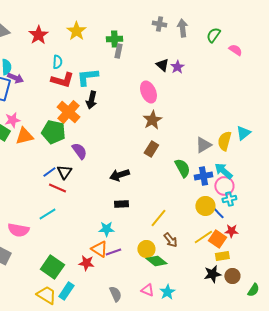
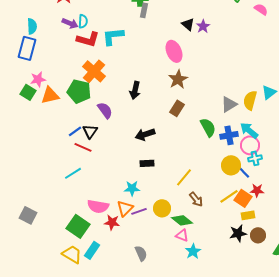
purple arrow: (15, 78) -> (70, 23), moved
black arrow: (91, 100) -> (135, 90), moved
pink semicircle: (18, 230) -> (98, 206), moved
orange triangle: (99, 249) -> (125, 208), turned 42
yellow circle: (146, 249) -> (162, 208), moved
pink triangle: (147, 290) -> (182, 235), moved

